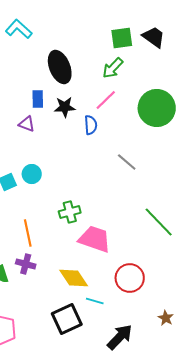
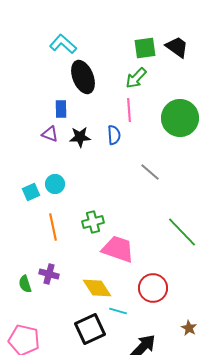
cyan L-shape: (19, 29) -> (63, 44), moved
pink line: (106, 100) -> (129, 110), turned -50
black star: (65, 107) -> (80, 137), moved
orange line: (28, 233) -> (53, 227), moved

